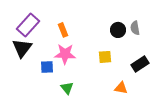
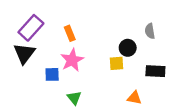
black circle: (118, 30) -> (128, 48), moved
pink star: (65, 54) -> (72, 60), turned -30
black rectangle: (140, 64) -> (155, 71), turned 36

